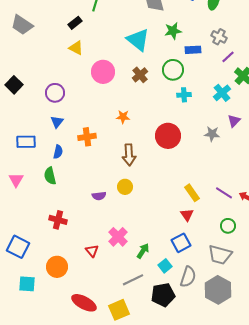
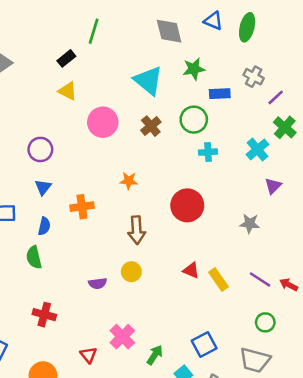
purple line: (228, 57) -> (276, 97), moved
gray star: (212, 134) -> (250, 224), moved
red triangle: (187, 215) -> (191, 270), moved, turned -32

